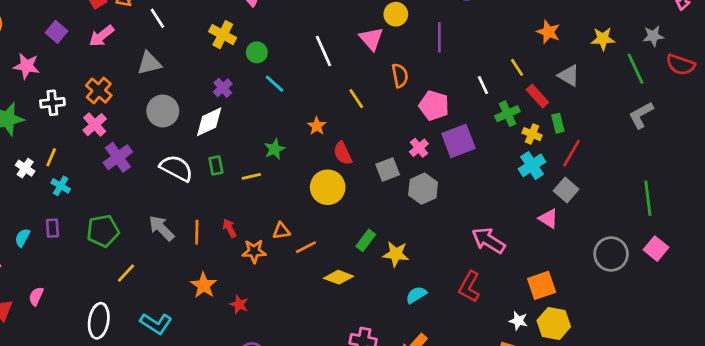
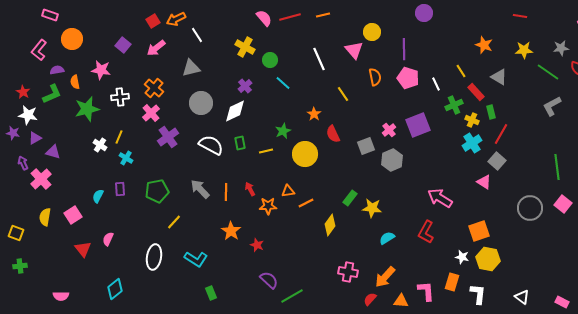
green line: (636, 69) -> (548, 72), turned -30
pink pentagon: (434, 106) -> (408, 78), moved
yellow circle: (328, 187) -> (305, 154), moved
yellow diamond: (339, 277) -> (330, 225), turned -75

